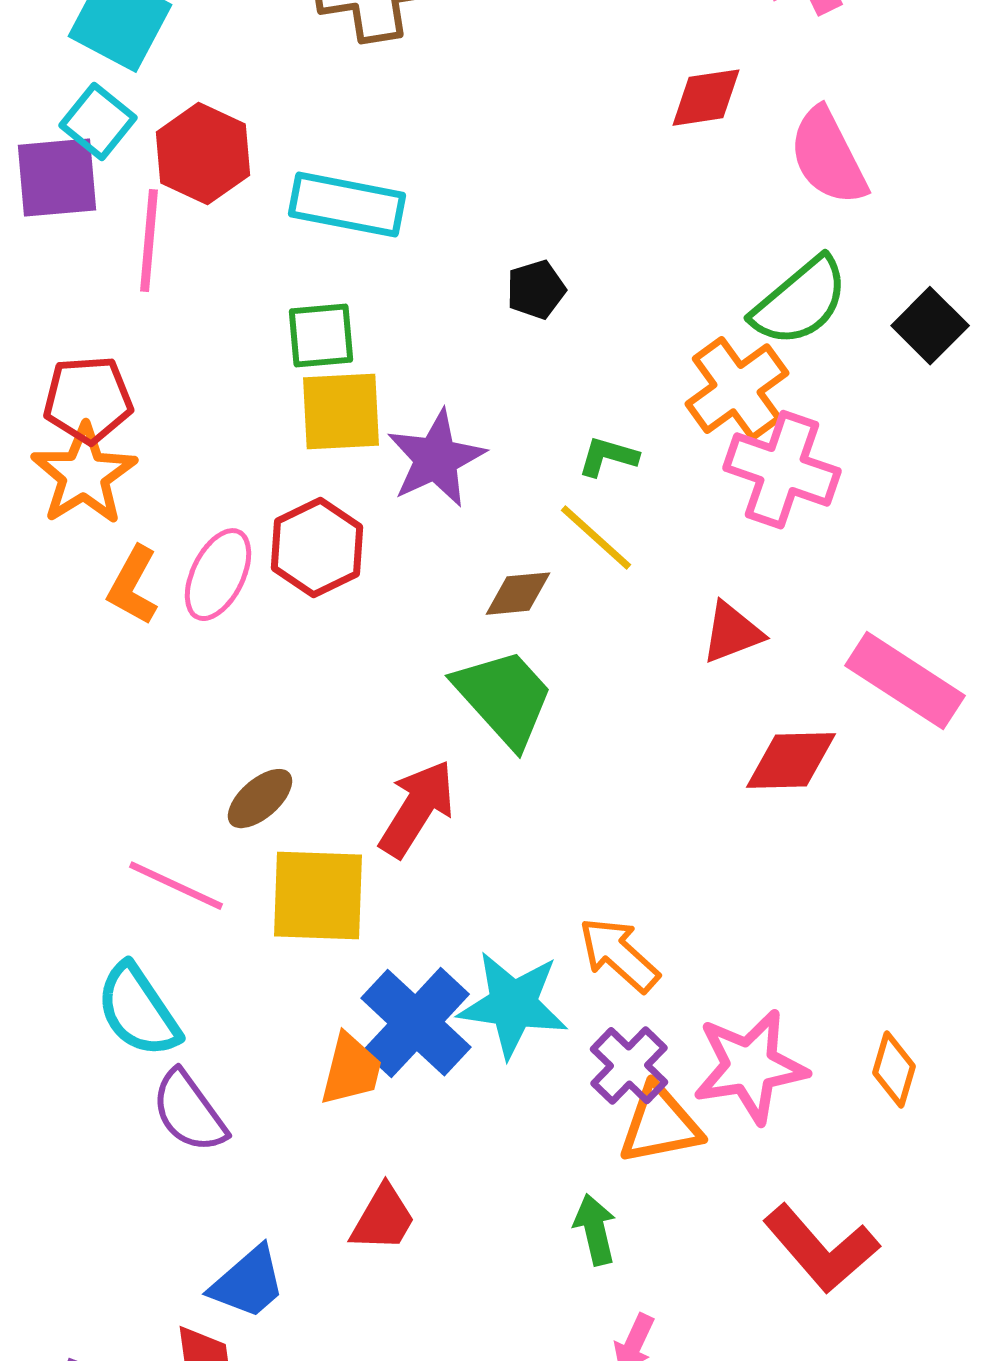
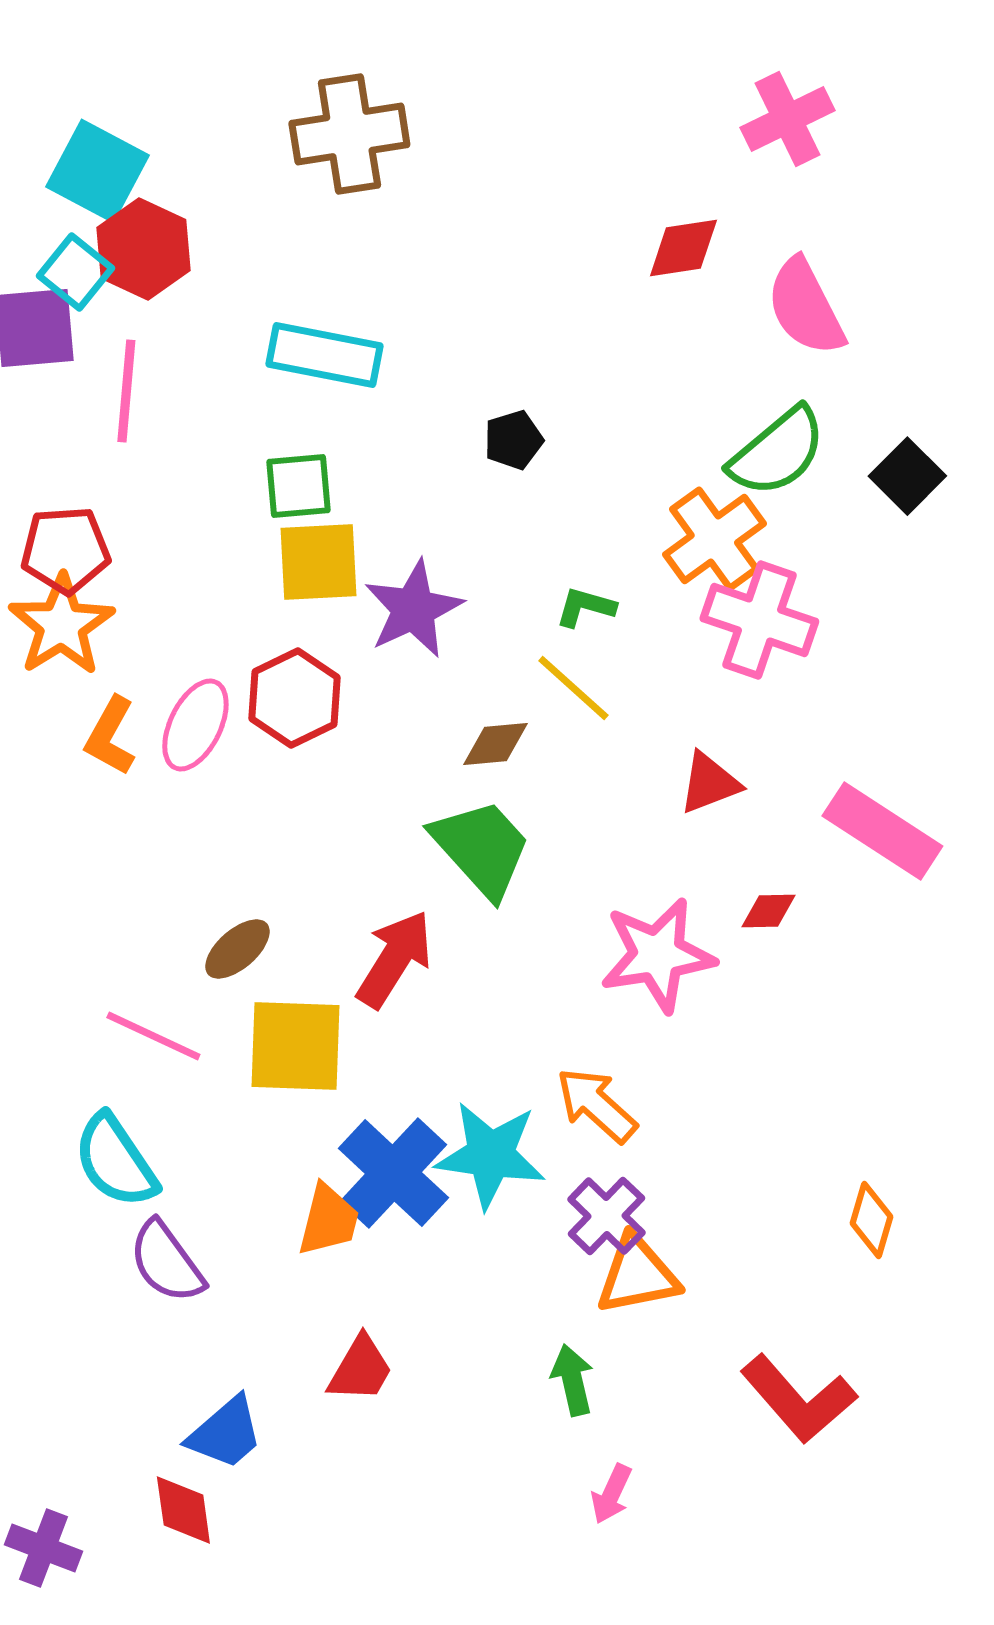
red hexagon: (203, 154) -> (143, 249), moved
red diamond: (791, 761) -> (768, 911), size x0.6
pink star: (750, 1067) -> (657, 955), moved

